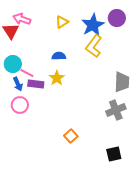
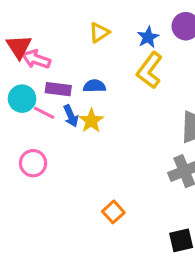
pink arrow: (22, 19) -> (36, 59), moved
blue star: (93, 25) -> (148, 37), size x0.6
blue arrow: (18, 84) -> (71, 116), moved
purple rectangle: (36, 84) -> (58, 89), moved

